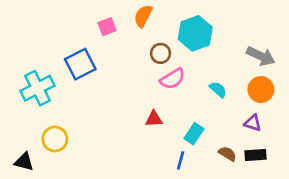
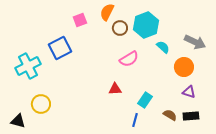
brown circle: (161, 53) -> (120, 28), moved
cyan semicircle: (218, 90) -> (163, 47), moved
orange circle: (261, 90) -> (184, 67), moved

